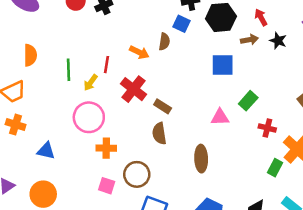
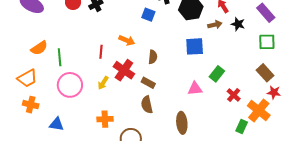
blue square: (181, 24) -> (148, 15), moved
brown semicircle: (164, 42) -> (153, 57), moved
orange semicircle: (30, 55) -> (39, 48), turned 60
green line: (68, 70) -> (60, 57), moved
yellow arrow: (91, 83) -> (103, 83), moved
pink circle: (89, 117) -> (70, 85), moved
red cross: (267, 128) -> (234, 95), turned 32

